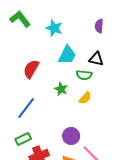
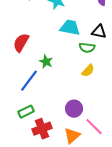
cyan trapezoid: (67, 55) -> (70, 28), turned -105
red semicircle: (31, 69) -> (21, 43), moved
green star: (61, 89) -> (46, 62), moved

